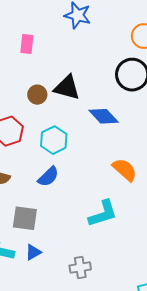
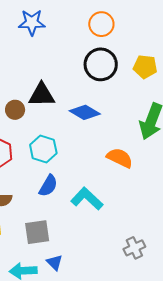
cyan L-shape: (103, 214) -> (87, 199), moved, turned -104
blue triangle: (33, 252) -> (54, 262), turned -30
gray cross: (80, 267) -> (134, 248), moved

